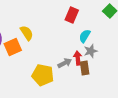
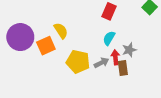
cyan semicircle: (85, 36) -> (109, 38), moved
yellow pentagon: (43, 75) -> (78, 62), moved

